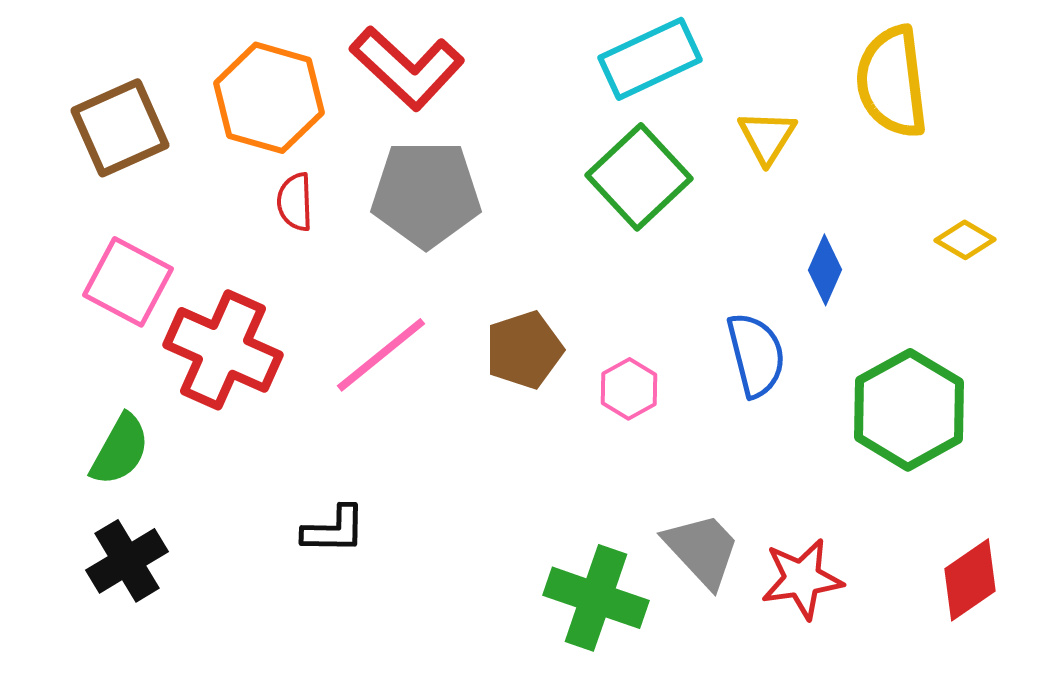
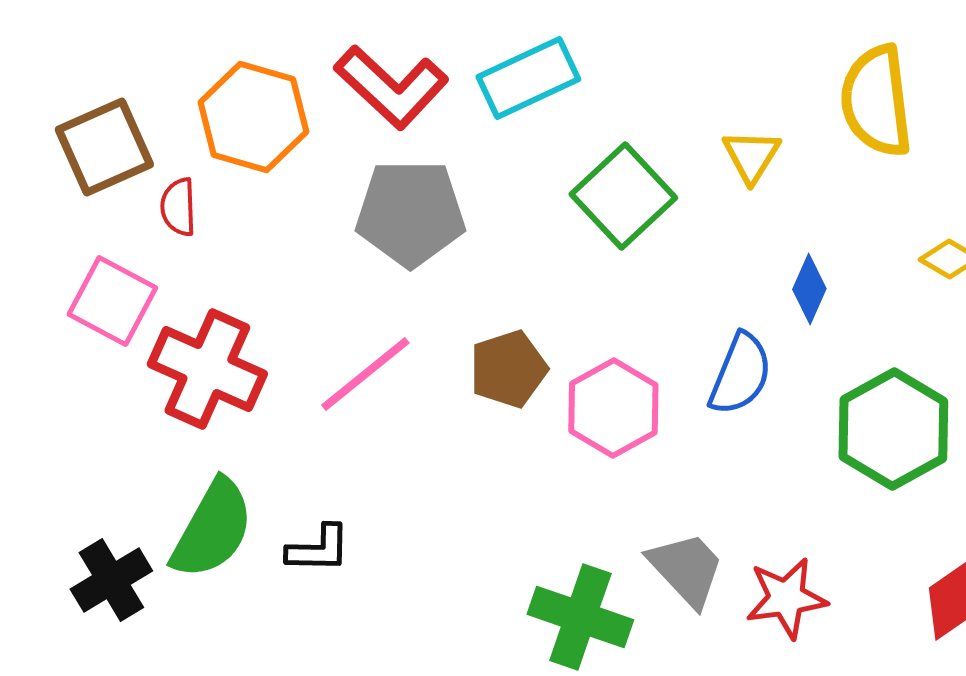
cyan rectangle: (650, 59) -> (528, 78), moved
red semicircle: (295, 202) -> (178, 207), moved
blue semicircle: (756, 355) -> (740, 374), turned 36
pink hexagon: (629, 389) -> (613, 408), size x1.6
green semicircle: (120, 450) -> (212, 529), moved, size x1.4

